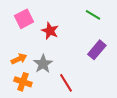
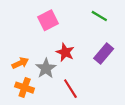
pink square: (24, 19) -> (48, 20), moved
red star: (50, 31) -> (65, 52), moved

